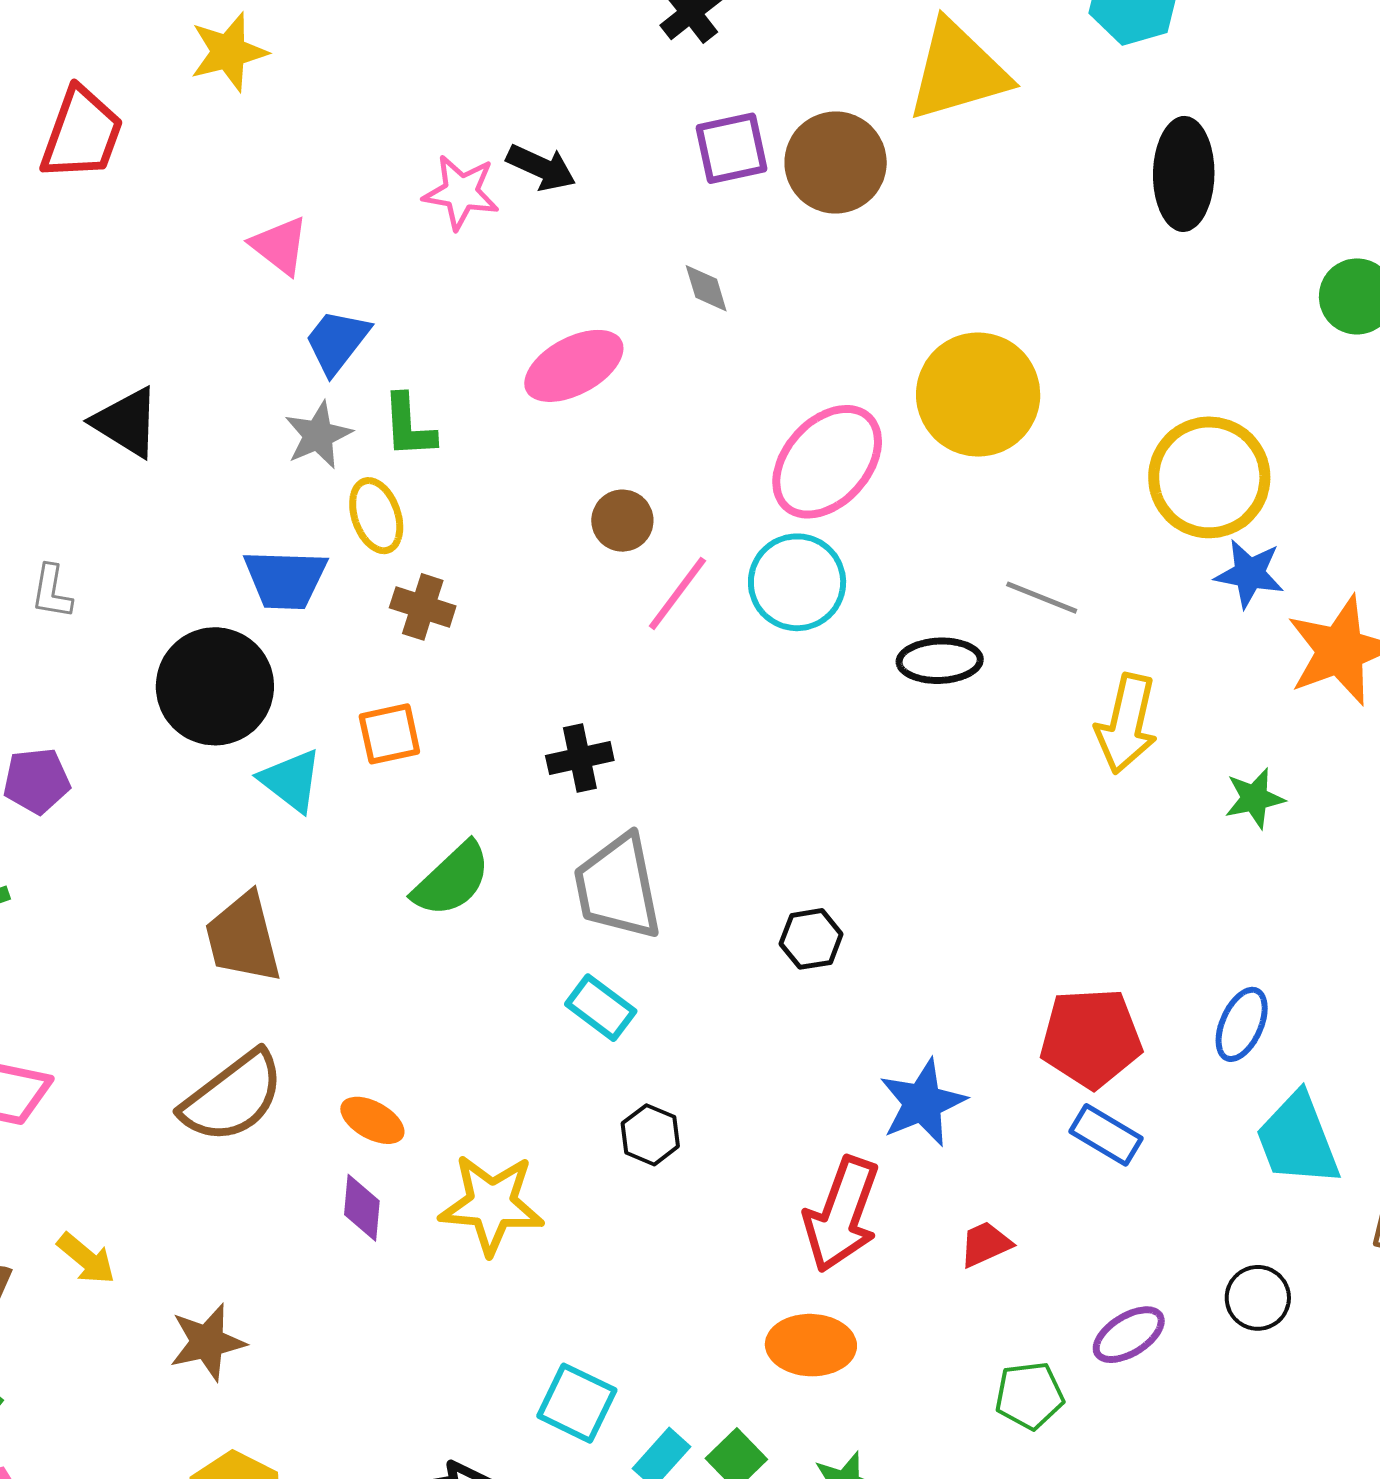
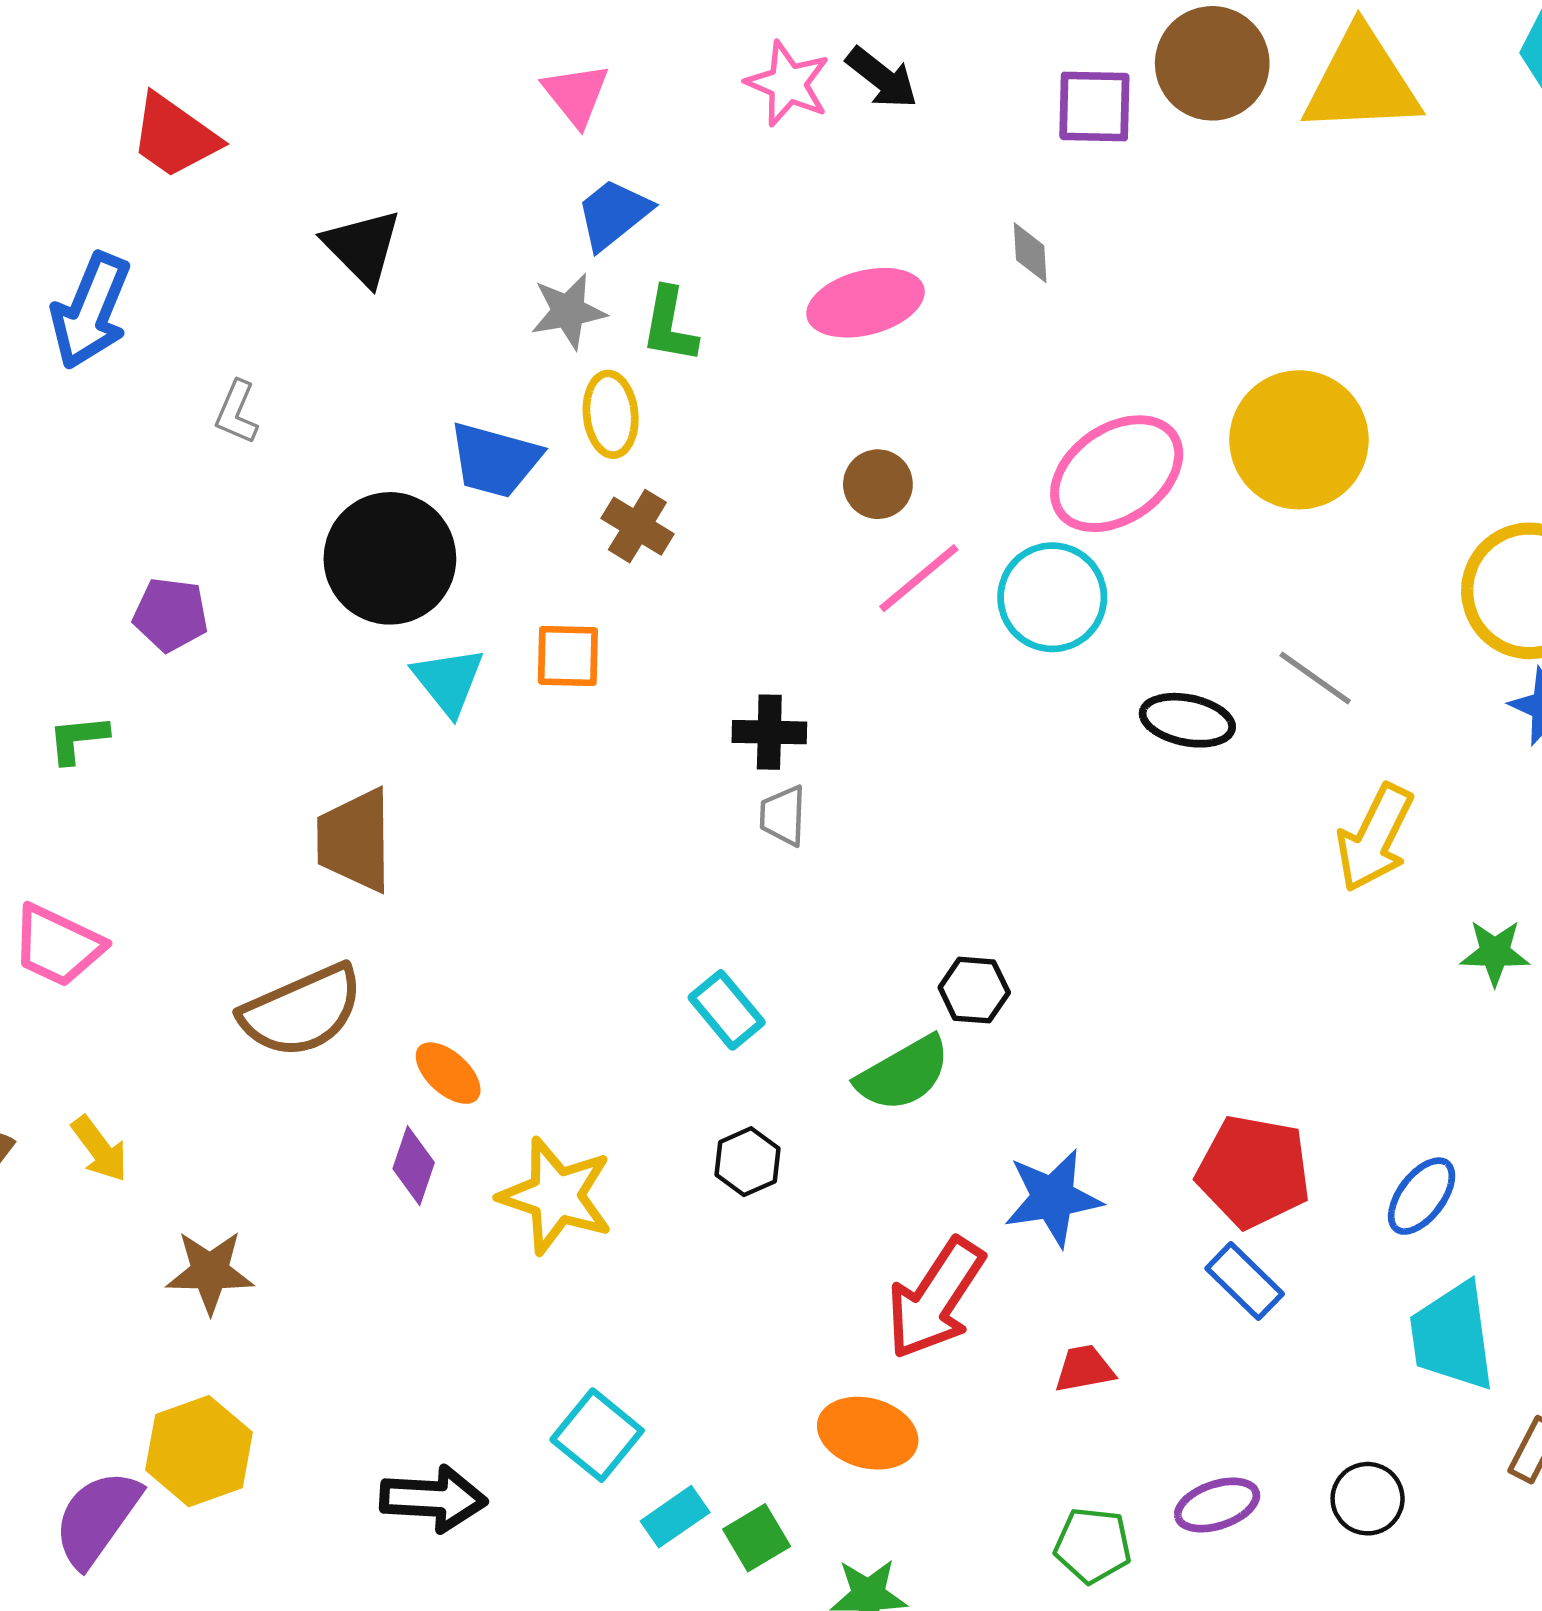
brown circle: (836, 162) -> (1212, 63), moved
green semicircle: (452, 880) -> (903, 1074), moved
gray trapezoid: (618, 887) -> (783, 816), moved, size x0.5

